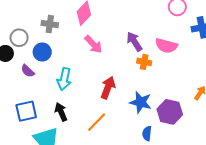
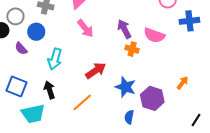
red arrow: (108, 88) -> (96, 71), turned 30
blue square: (26, 111) -> (16, 86), turned 30

